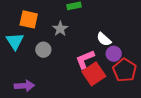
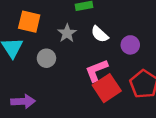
white semicircle: (104, 39) -> (100, 34), moved
purple circle: (114, 54) -> (130, 45), moved

